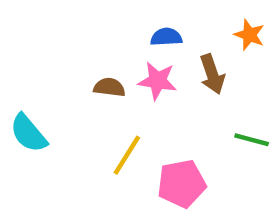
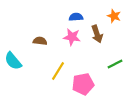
brown semicircle: (109, 87) -> (40, 41), moved
green line: (252, 140) -> (115, 64), turned -42

